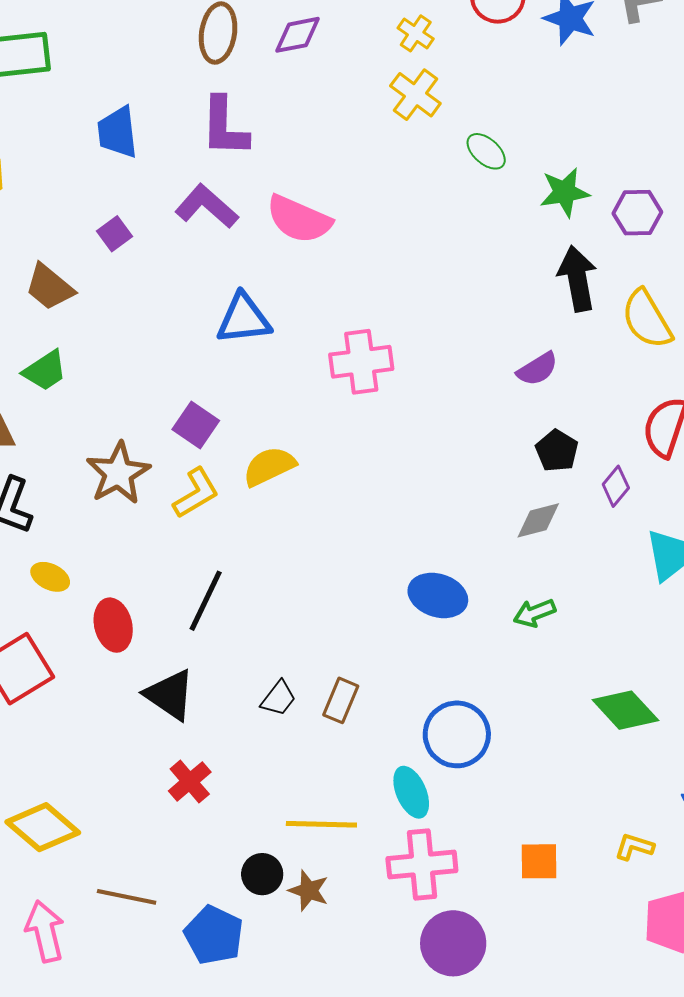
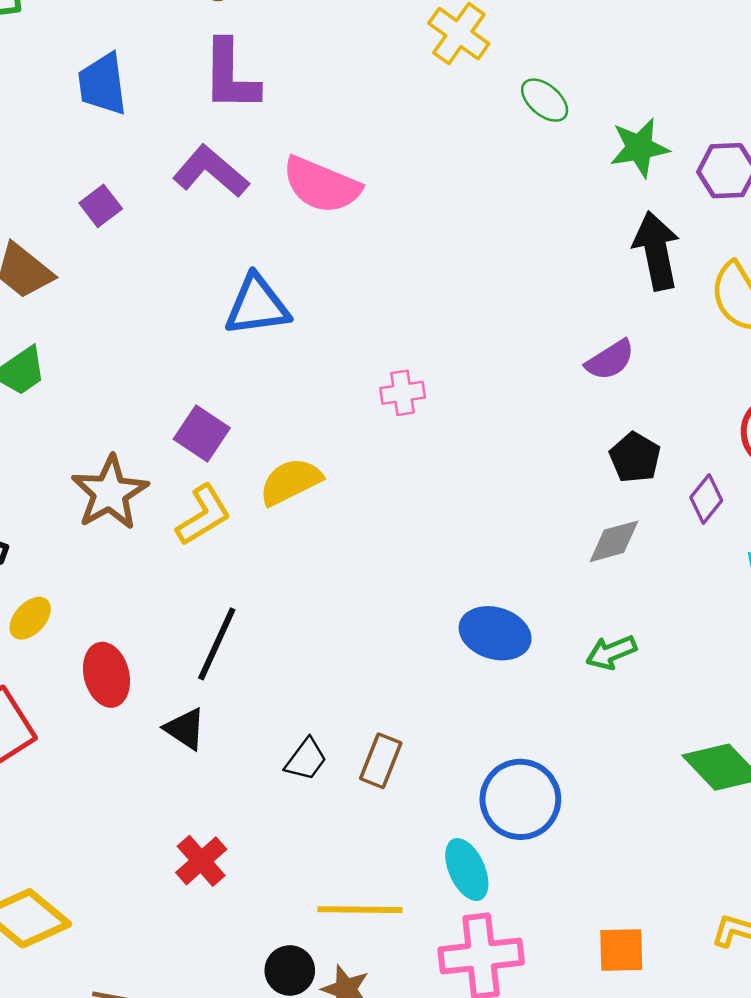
pink cross: (361, 362) -> (403, 393), moved, size x0.6
yellow ellipse: (50, 577) -> (30, 618), turned -72
black triangle: (170, 695) -> (185, 729), moved, size x0.7

